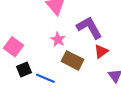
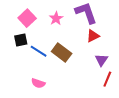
pink square: (14, 47) -> (27, 18), moved
brown rectangle: (73, 60) -> (62, 53), moved

